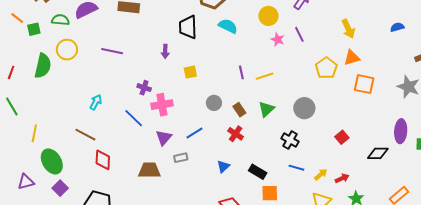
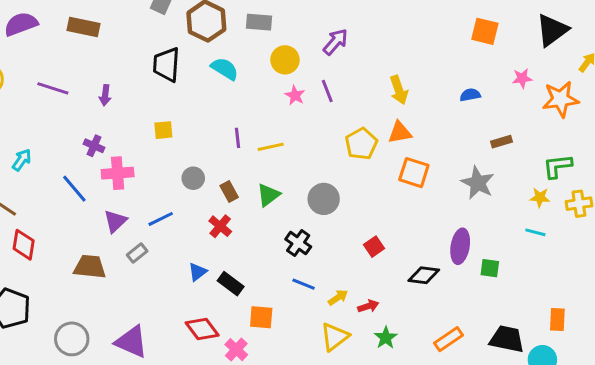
purple arrow: (165, 51) -> (105, 95), moved
gray rectangle: (181, 158) -> (137, 253), turned -32
black rectangle: (258, 172) -> (231, 284), moved

